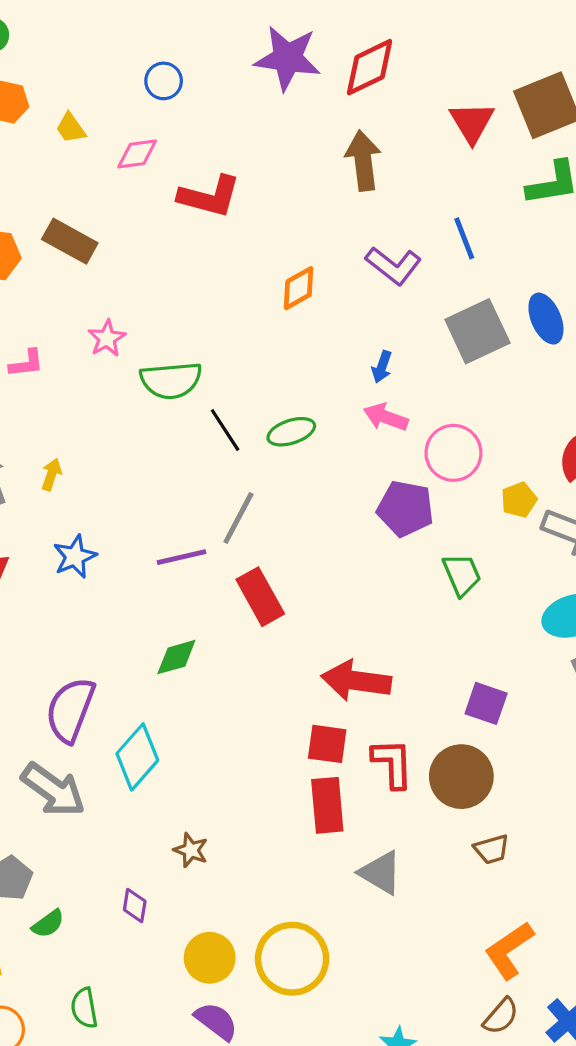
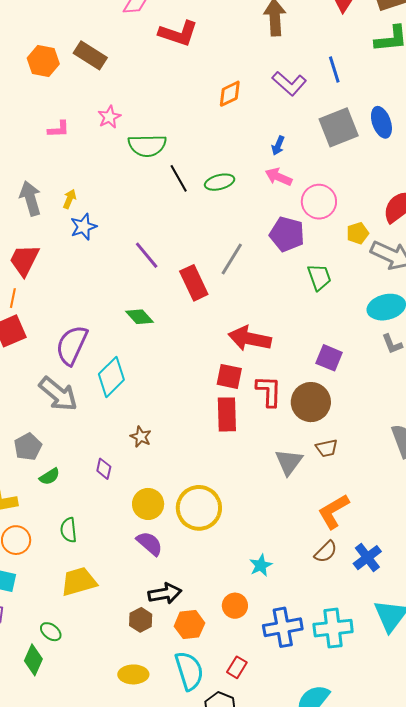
gray line: (238, 518) -> (232, 259), moved
blue star: (75, 557) -> (83, 227), moved
purple line: (181, 557) -> (147, 255), turned 60
green diamond: (176, 657) -> (140, 317), turned 60
gray triangle: (380, 873) -> (289, 462), moved, turned 32

